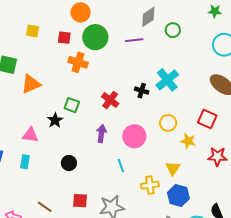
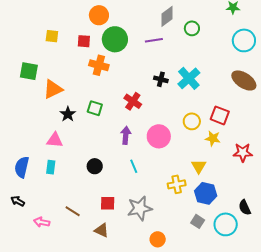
black cross: (142, 91) -> (161, 79), moved
red square: (207, 119) -> (220, 115), moved
black star: (55, 120) -> (68, 114), moved
cyan line: (121, 166) -> (134, 166), moved

